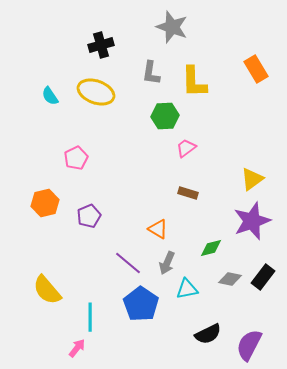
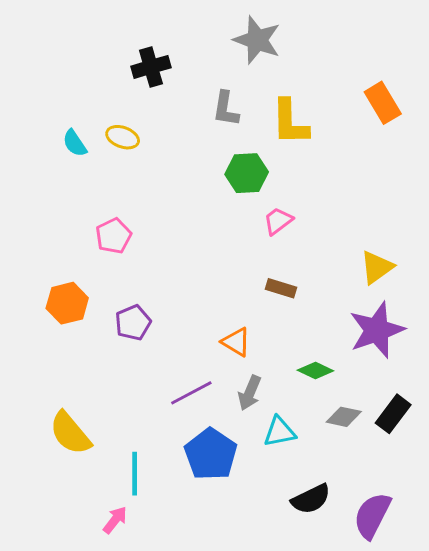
yellow ellipse: (96, 92) -> (123, 137), moved, size x0.6
green diamond: (211, 248) -> (315, 370), turned 40
purple line: (128, 263) -> (191, 393), turned -68

